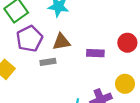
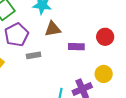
brown triangle: (61, 42) -> (53, 29), moved

